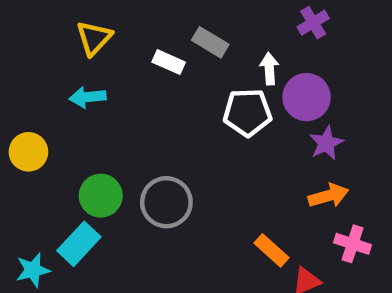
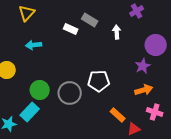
yellow triangle: (94, 38) -> (27, 13), moved
purple circle: (307, 97) -> (156, 45), moved
white pentagon: (247, 112) -> (99, 81), moved

